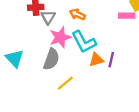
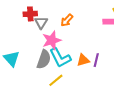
orange arrow: (77, 14) -> (67, 20), turned -72
cyan L-shape: (84, 42) -> (60, 58), moved

